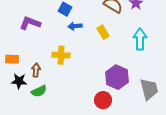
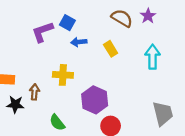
purple L-shape: (30, 23) -> (42, 32), moved, turned -40
purple hexagon: (117, 77) -> (95, 100), moved
green semicircle: (39, 91) -> (57, 123), moved, turned 77

